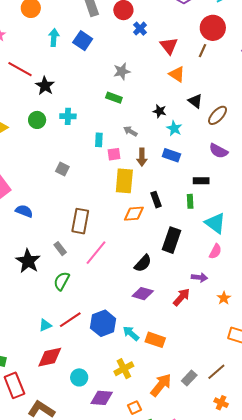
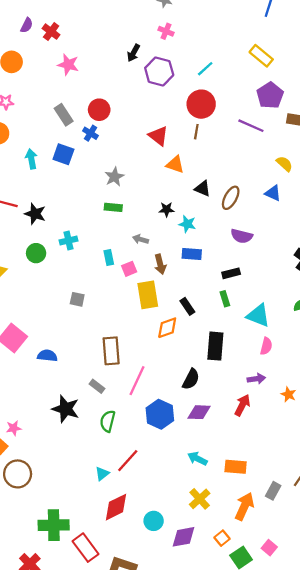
blue cross: (140, 29) -> (90, 133), moved
blue hexagon: (103, 323) -> (160, 414), moved
orange rectangle: (155, 340) -> (236, 467), moved

